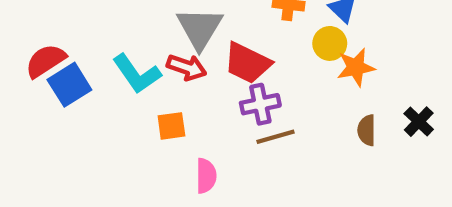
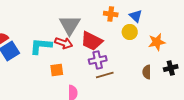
orange star: (356, 67) -> (157, 42), moved
cyan L-shape: (137, 74) -> (41, 46), turned 130
black cross: (419, 122) -> (171, 68), turned 32

